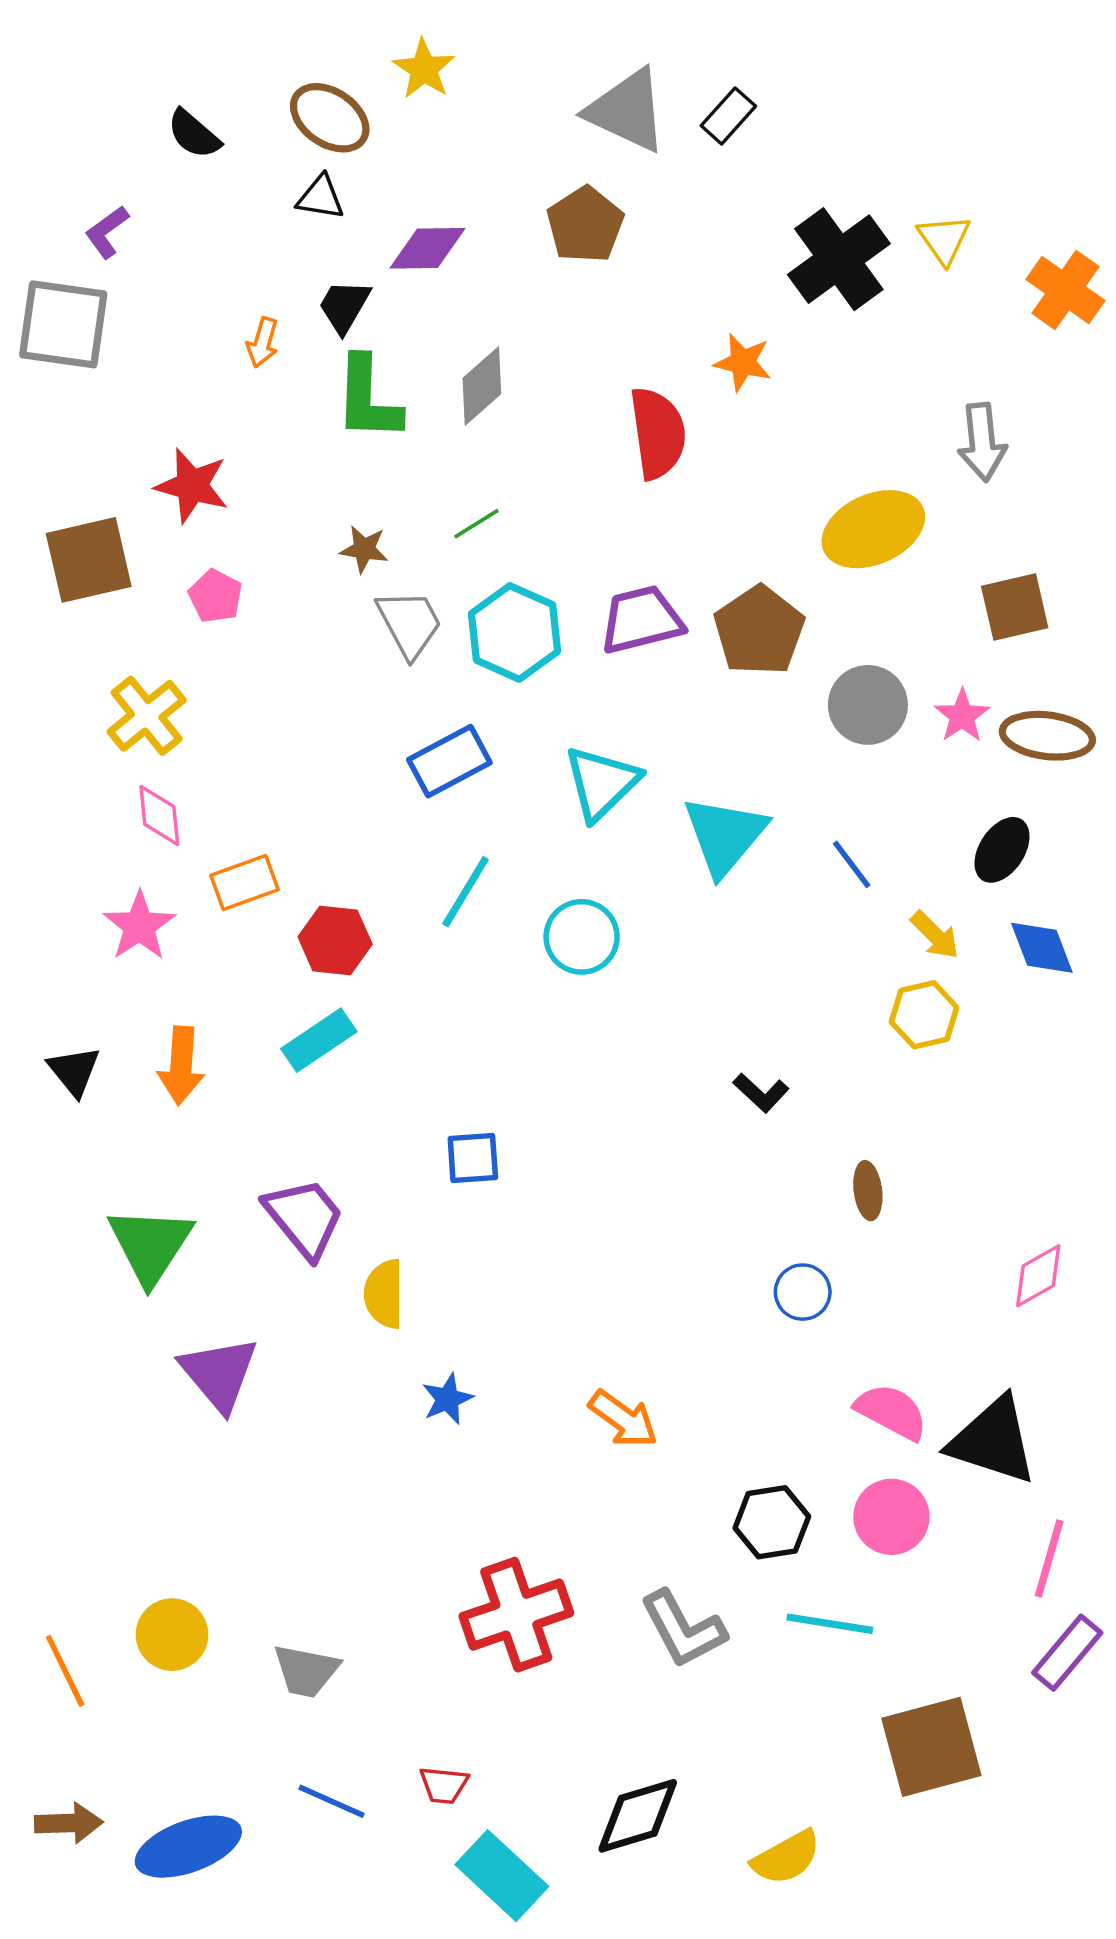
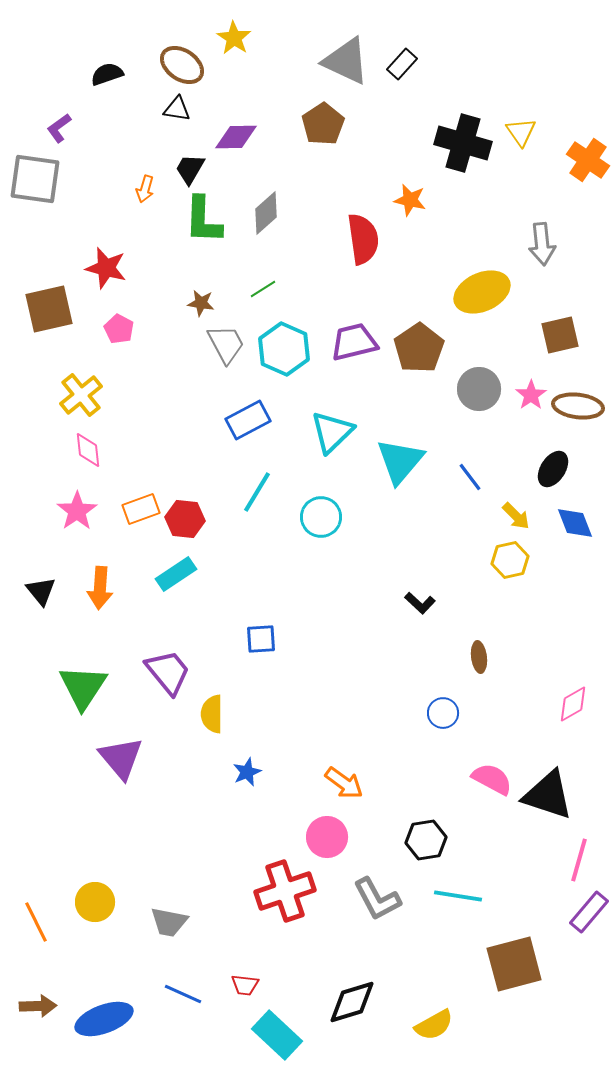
black semicircle: (194, 134) -> (107, 74), turned 120
black cross: (839, 259) -> (463, 143), turned -38
orange rectangle: (244, 883) -> (141, 509), moved
pink circle: (891, 1517) -> (327, 837), moved

